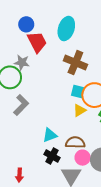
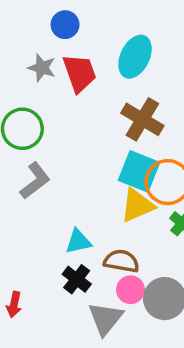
blue circle: (26, 24) -> (65, 25), moved
gray star: (22, 62) -> (42, 68), moved
cyan square: (78, 92) -> (139, 171), size x1.6
yellow triangle: (80, 110) -> (137, 205), size x1.5

